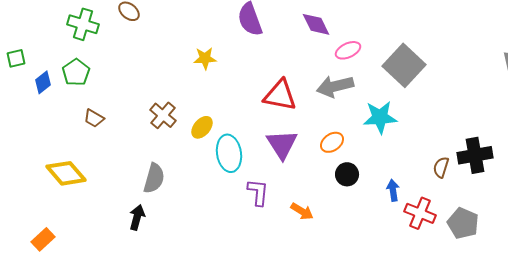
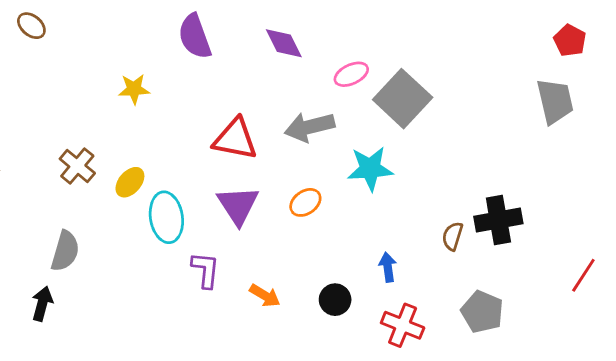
pink ellipse: (348, 50) -> (351, 74), moved
black circle: (347, 174) -> (335, 300), moved
red cross: (420, 213) -> (403, 325), moved

